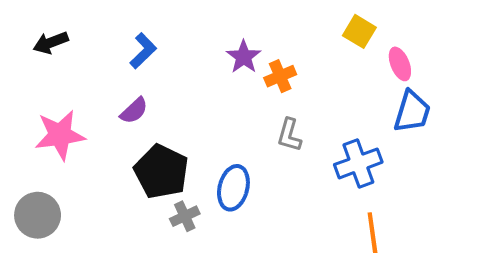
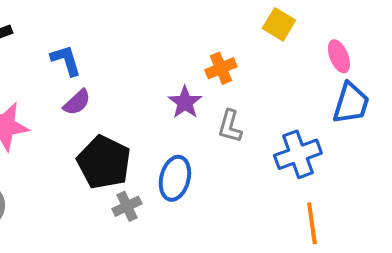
yellow square: (359, 31) -> (279, 24), moved
blue L-shape: (143, 51) -> (66, 60), moved, turned -63
purple star: (244, 57) -> (185, 102), moved

